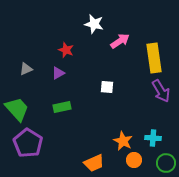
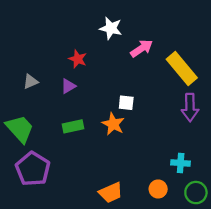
yellow rectangle: (154, 58) -> (182, 68), turned -32
purple arrow: (161, 91) -> (190, 107), turned 30
orange star: (123, 141) -> (113, 124), moved

